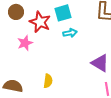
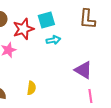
red star: (40, 22) -> (23, 29), turned 30

